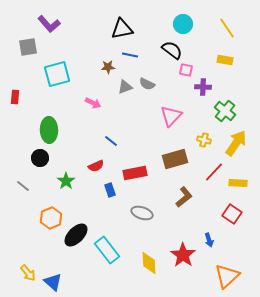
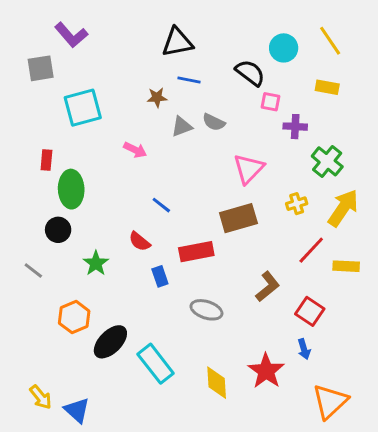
cyan circle: (183, 24) -> (284, 48), moved
red rectangle: (15, 97) -> (46, 160), moved
yellow cross: (204, 140) -> (297, 204), turned -32
brown rectangle: (175, 159) -> (238, 218), moved
red semicircle: (96, 166) -> (140, 241), turned 63
red square: (232, 214) -> (310, 311), moved

